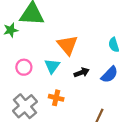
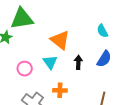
black arrow: (82, 73) -> (78, 62), turned -56

